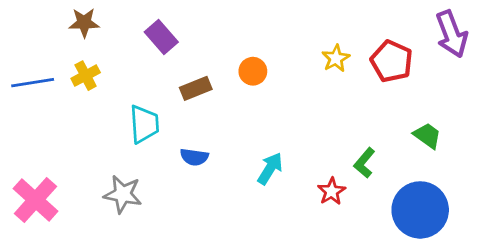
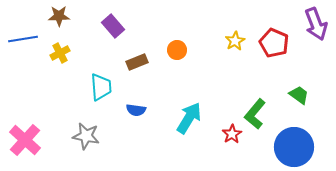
blue line: (33, 83) -> (23, 39), moved
green L-shape: (364, 163) -> (255, 114), size x1.4
cyan arrow: (270, 168) -> (189, 118), size x1.4

